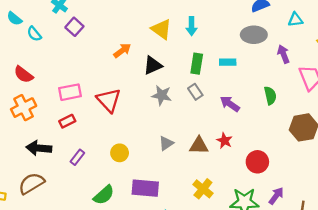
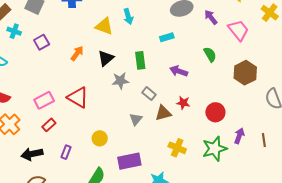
purple square: (74, 27) -> (42, 42), moved, turned 35
green rectangle: (197, 64) -> (140, 60), moved
gray rectangle: (195, 92) -> (149, 94), moved

